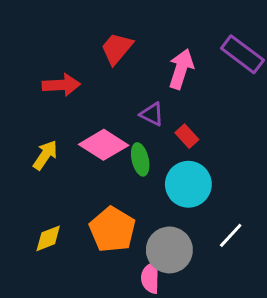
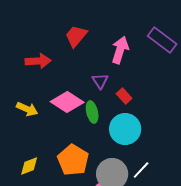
purple triangle: (152, 114) -> (100, 81), turned 30
yellow arrow: (45, 155) -> (27, 109), turned 80
white line: (231, 235) -> (141, 170), moved

